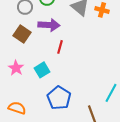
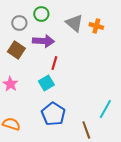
cyan square: (42, 70) -> (46, 83), moved

